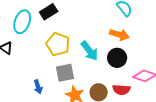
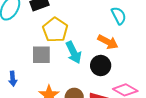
yellow pentagon: (58, 44) -> (55, 30), moved
gray square: (65, 73) -> (41, 55), moved

